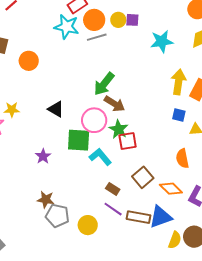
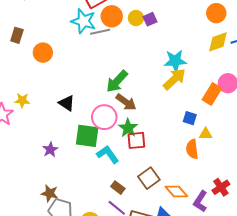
purple square: (132, 20) -> (150, 19), turned -32
gray line: (97, 37) -> (100, 32), moved
cyan star: (162, 41) -> (175, 61), moved
yellow arrow: (178, 82) -> (174, 79), moved, turned 35
orange semicircle: (182, 158) -> (192, 149), moved

